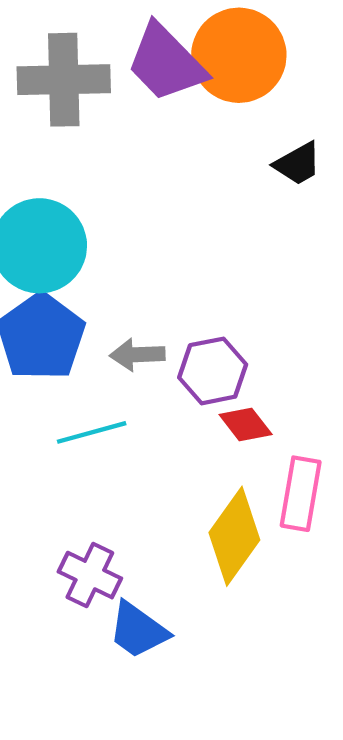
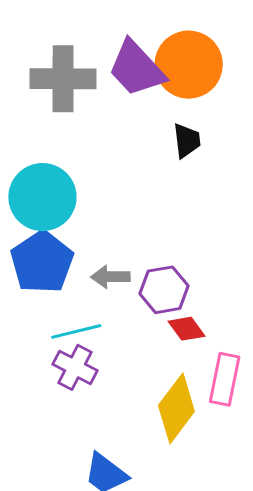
black trapezoid: (298, 164) -> (187, 141), moved, turned -69
purple cross: (90, 575) -> (75, 367), moved

